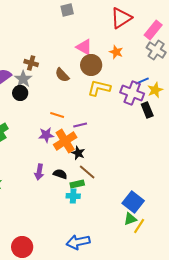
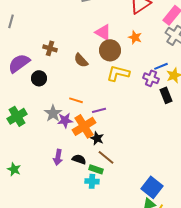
gray star: (23, 79) -> (53, 113), moved
purple cross: (132, 93) -> (151, 78), size x0.7
green rectangle: (77, 184) -> (96, 169), turned 32

